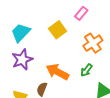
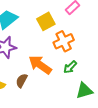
orange cross: (93, 43) -> (64, 41), moved

